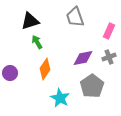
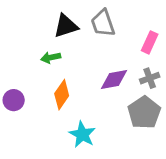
black triangle: (30, 21) -> (66, 26), moved
green arrow: (37, 42) -> (51, 58), turned -72
gray pentagon: (92, 86) -> (144, 112), moved

